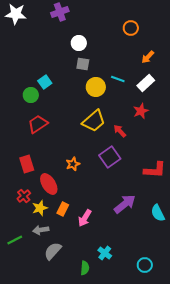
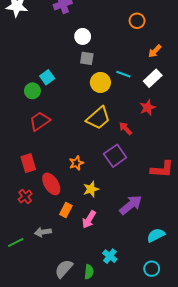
yellow star: (40, 208) -> (91, 189), moved
cyan semicircle: (158, 213) -> (156, 235), moved, turned 90
gray semicircle: (53, 251) -> (64, 269), moved

